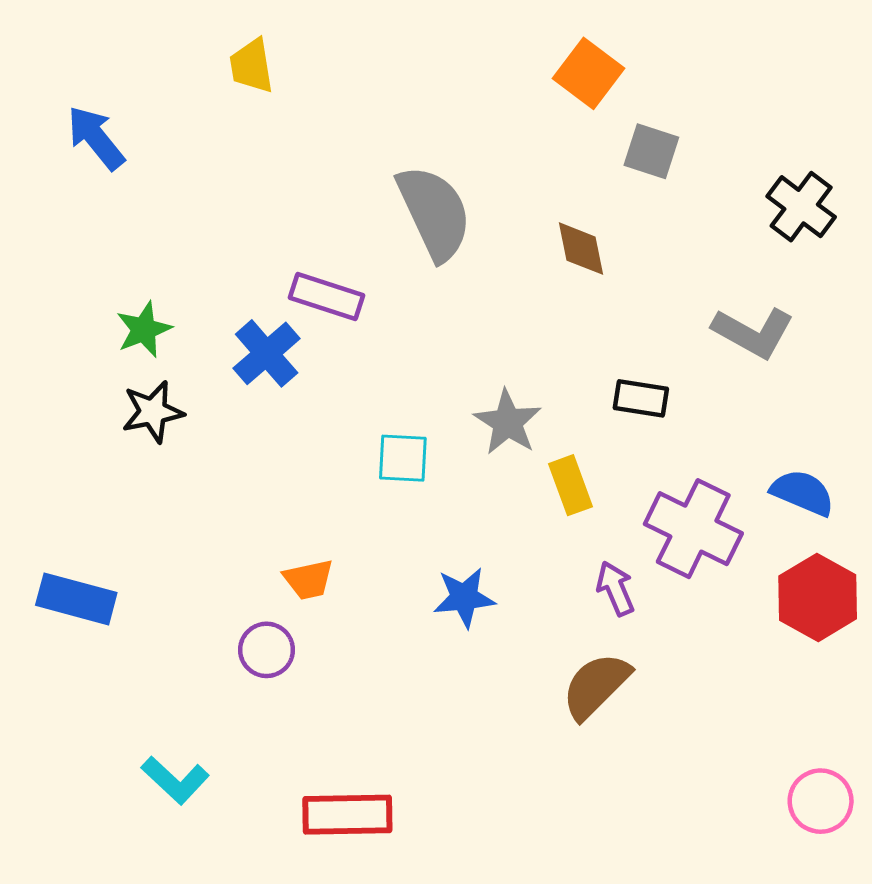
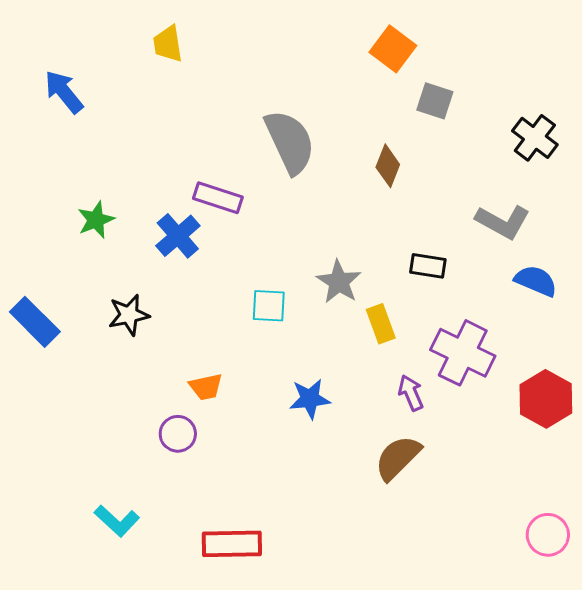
brown diamond: (581, 249) -> (388, 166), turned 33
black star: (153, 412) -> (129, 315), moved
blue semicircle: (803, 493) -> (536, 281), moved
blue rectangle: (76, 599) -> (35, 322), moved, turned 30

